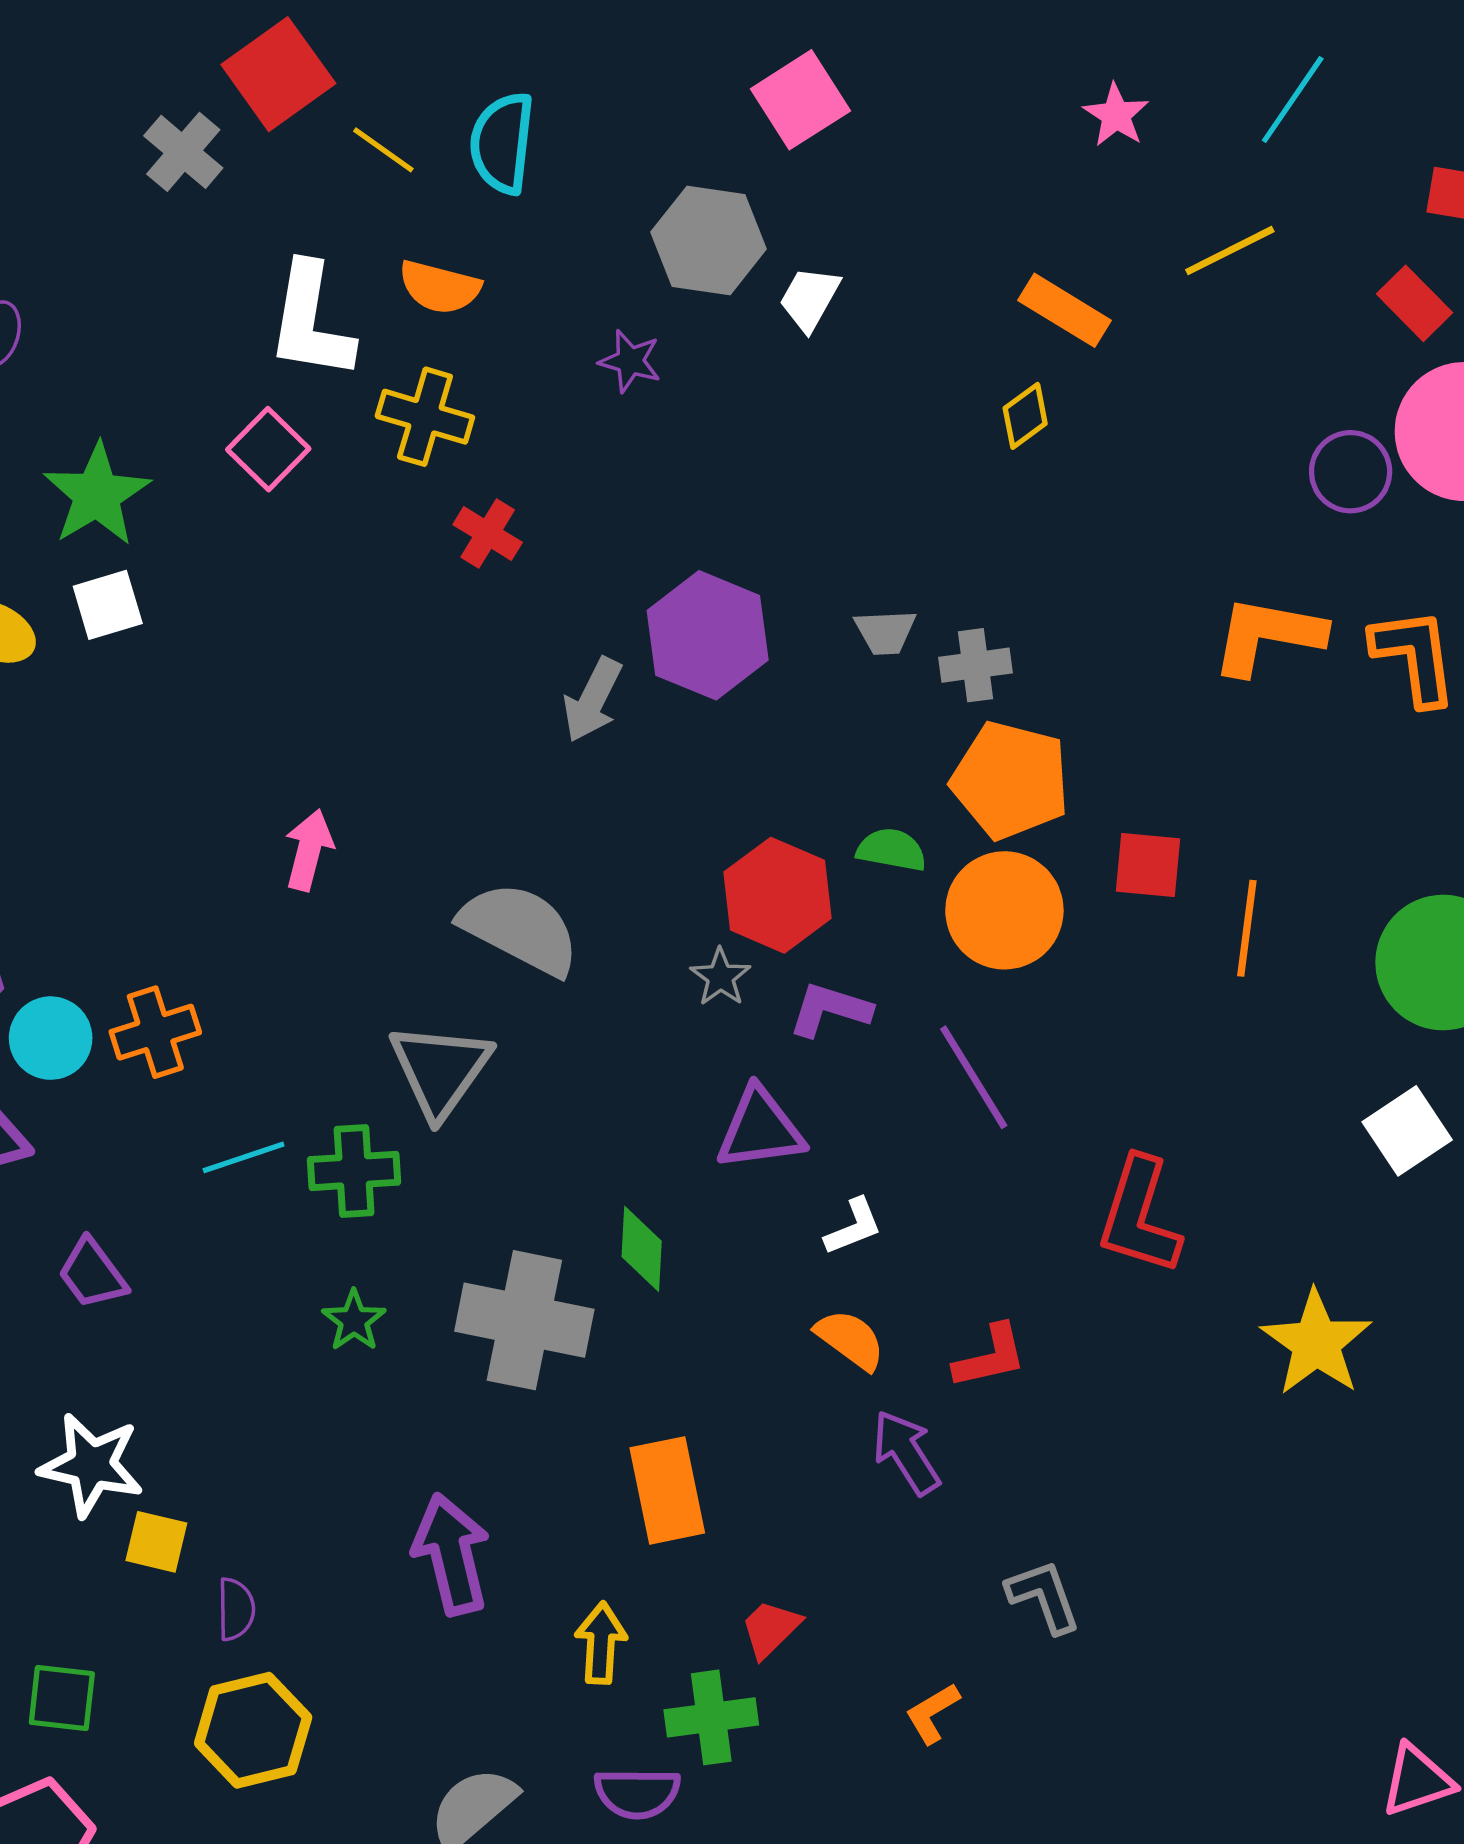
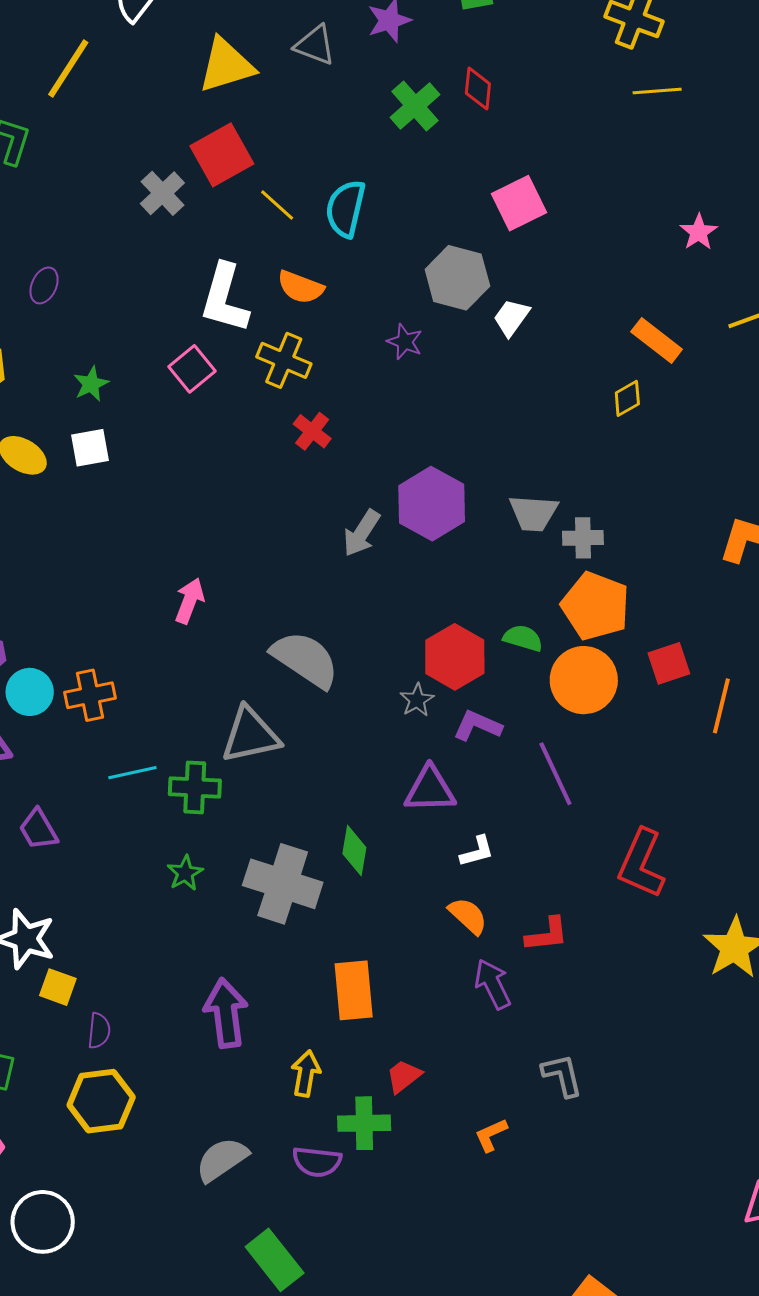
green star: (97, 495) -> (91, 384), size x0.6
gray trapezoid: (885, 632) -> (533, 513), size x1.4
red square: (1148, 865) -> (669, 663), turned -30
gray triangle: (440, 1070) -> (251, 735), turned 36

